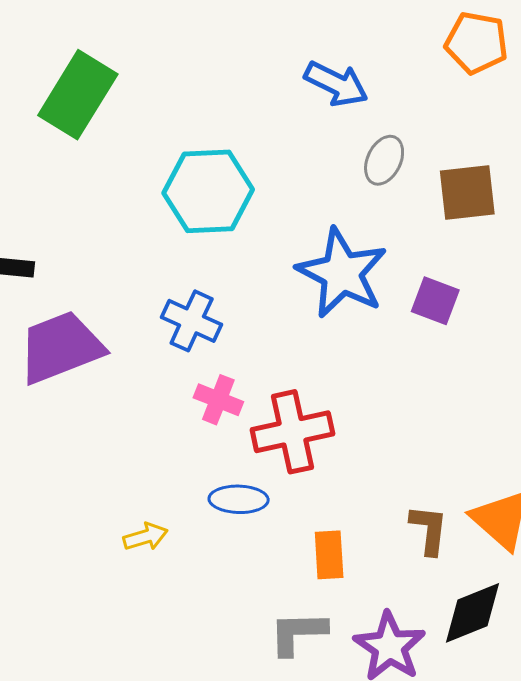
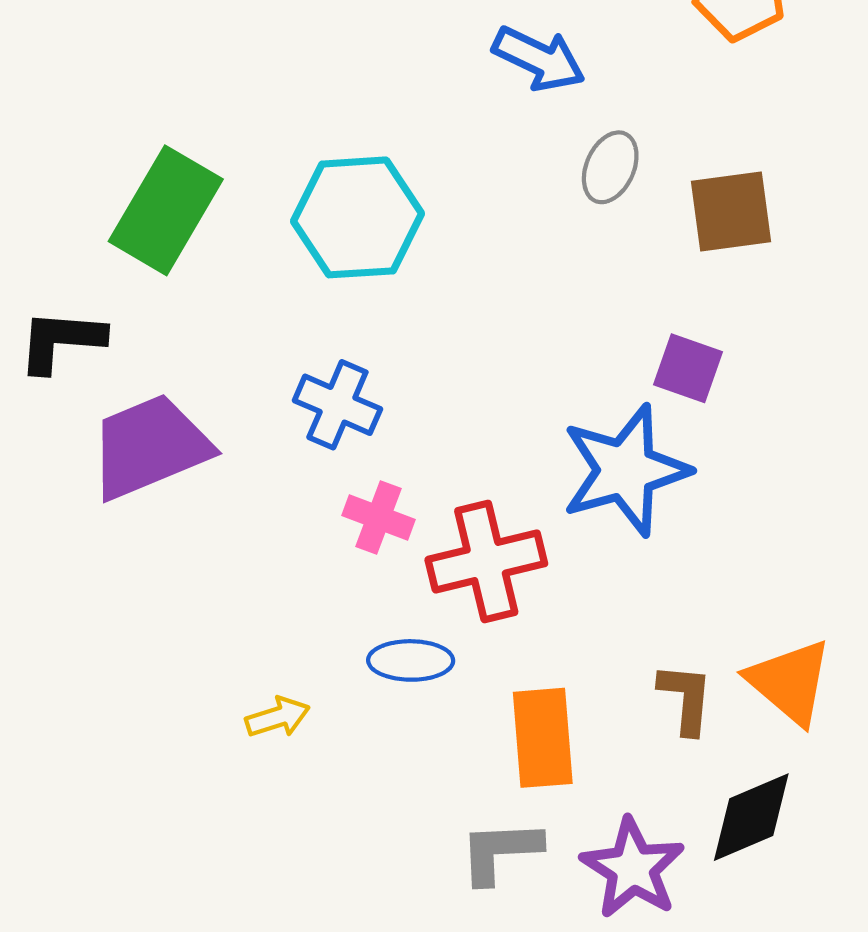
green rectangle: (78, 95) -> (166, 210), moved
blue star: (342, 273) -> (625, 470), moved, turned 30
orange rectangle: (329, 555) -> (543, 738), size x1.4

